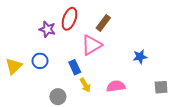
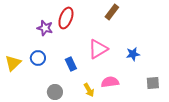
brown rectangle: (103, 23) -> (112, 12), moved
pink triangle: (92, 45) -> (98, 49), moved
yellow arrow: (85, 85) -> (89, 90), moved

